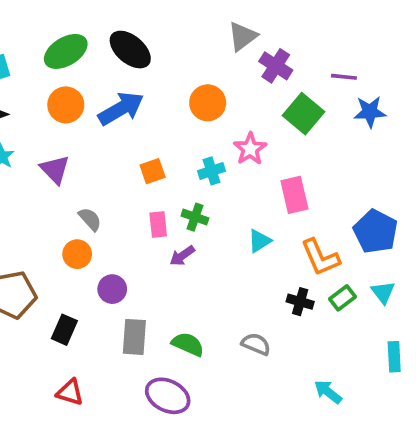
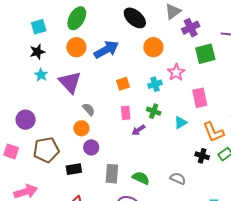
black ellipse: (130, 50) -> (135, 18), moved
green ellipse: (66, 51) -> (77, 18), turned -30
purple cross: (276, 66) -> (191, 28), turned 30
green square: (304, 114) -> (205, 54), turned 35
purple triangle: (55, 169) -> (70, 82), size x1.4
green cross: (195, 217) -> (154, 111), moved
purple circle: (112, 289) -> (91, 147), moved
black rectangle: (64, 330) -> (74, 169), turned 56

